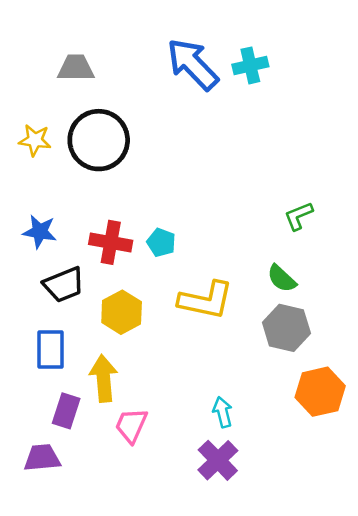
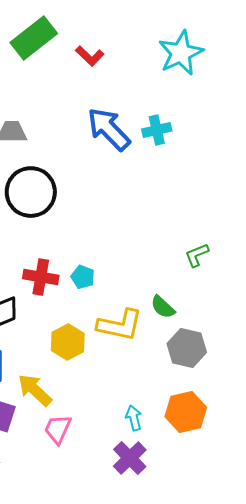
green semicircle: (282, 279) -> (163, 307), moved
yellow hexagon: (122, 312) -> (68, 342), moved
yellow arrow: (104, 378) -> (35, 390), turned -42
orange hexagon: (320, 392) -> (186, 412), moved

